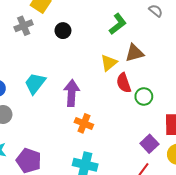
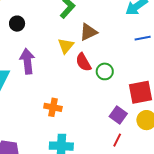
purple arrow: (72, 93) -> (27, 61), moved

